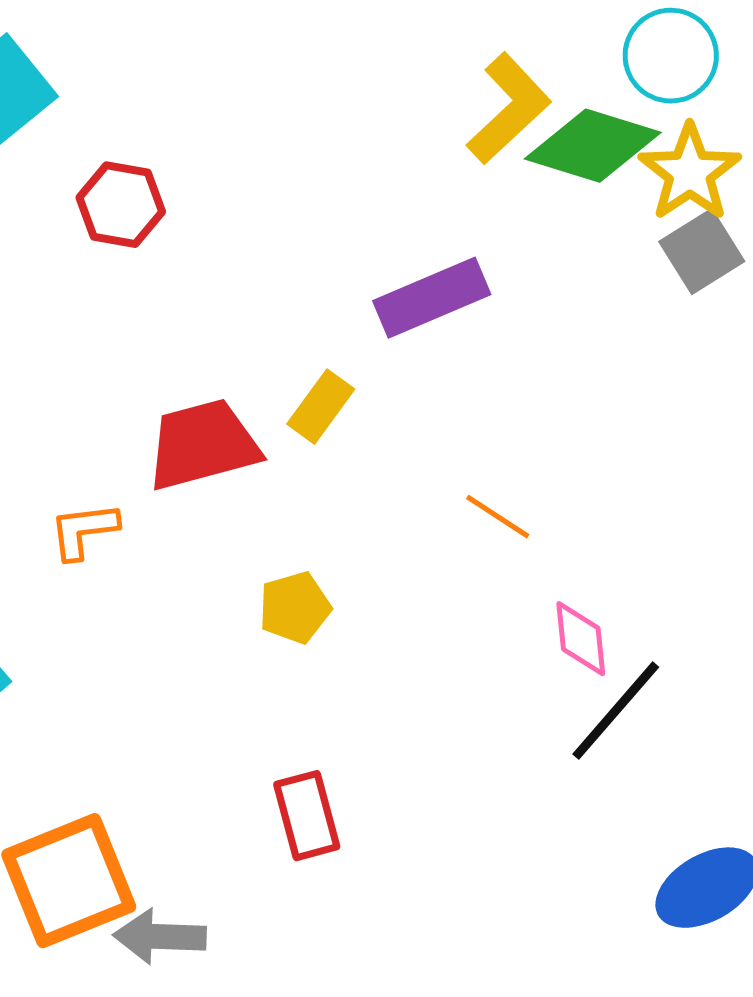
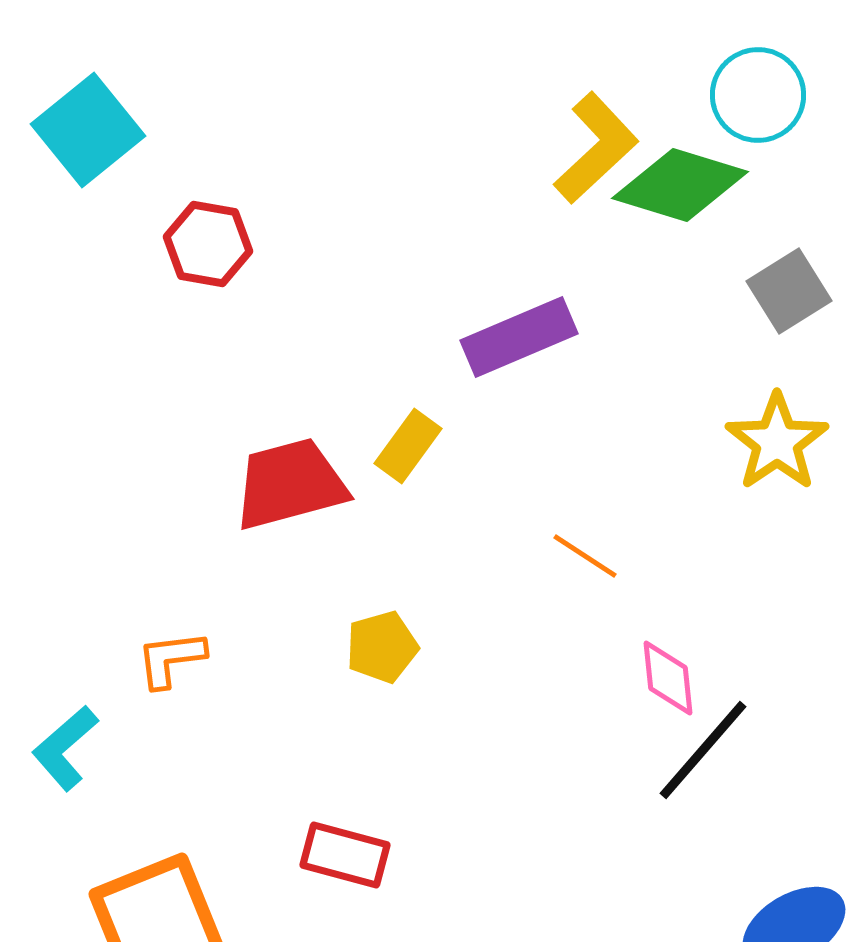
yellow star: (690, 173) -> (777, 442), moved
orange L-shape: (84, 531) -> (171, 659), moved
red rectangle: (307, 816) -> (345, 855), moved, turned -60

